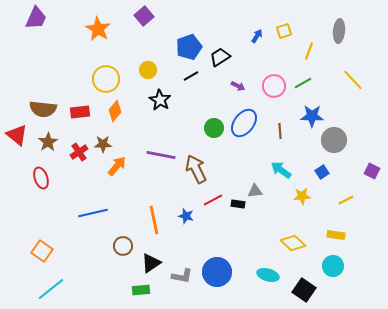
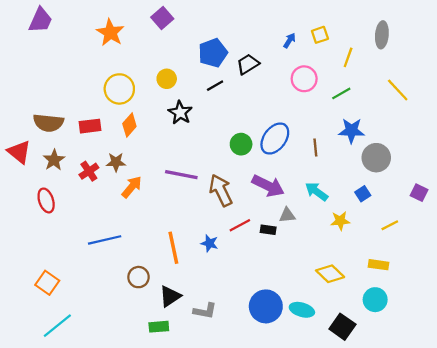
purple arrow: (238, 86) -> (268, 186), moved, size x2.0
pink circle: (274, 86) -> (304, 79), moved
blue circle: (217, 272) -> (266, 306), moved

